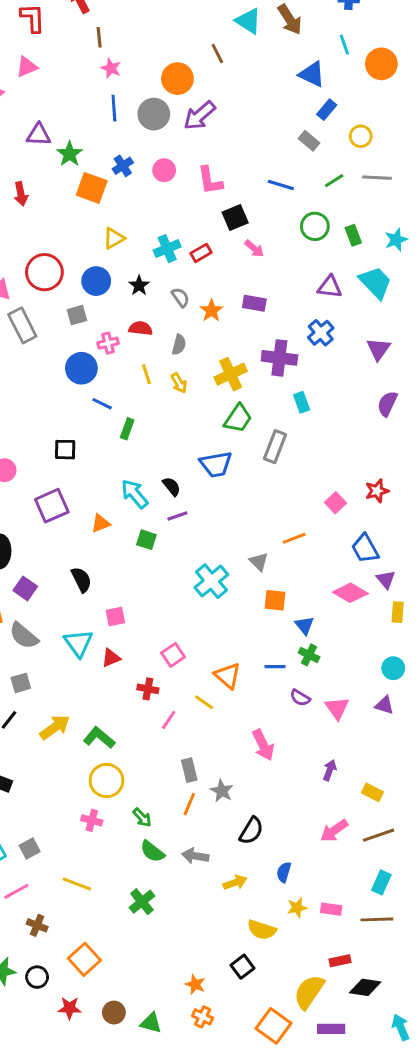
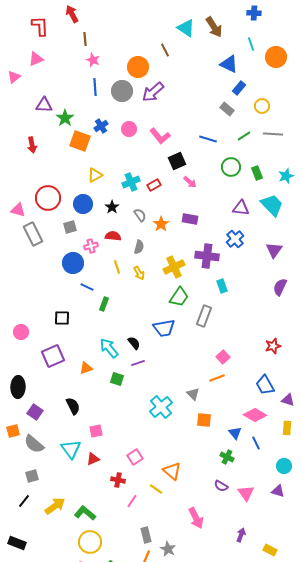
pink L-shape: (210, 181) -> (160, 136), turned -30
pink square: (336, 503) -> (223, 357), moved
purple triangle: (386, 580) -> (288, 400), moved, turned -32
blue triangle: (305, 625) -> (235, 433), moved
blue line: (275, 667) -> (256, 443), moved, turned 64

